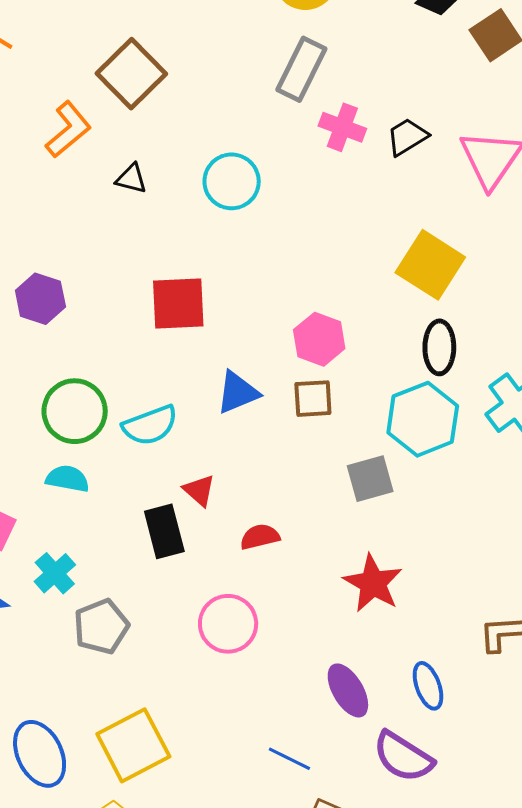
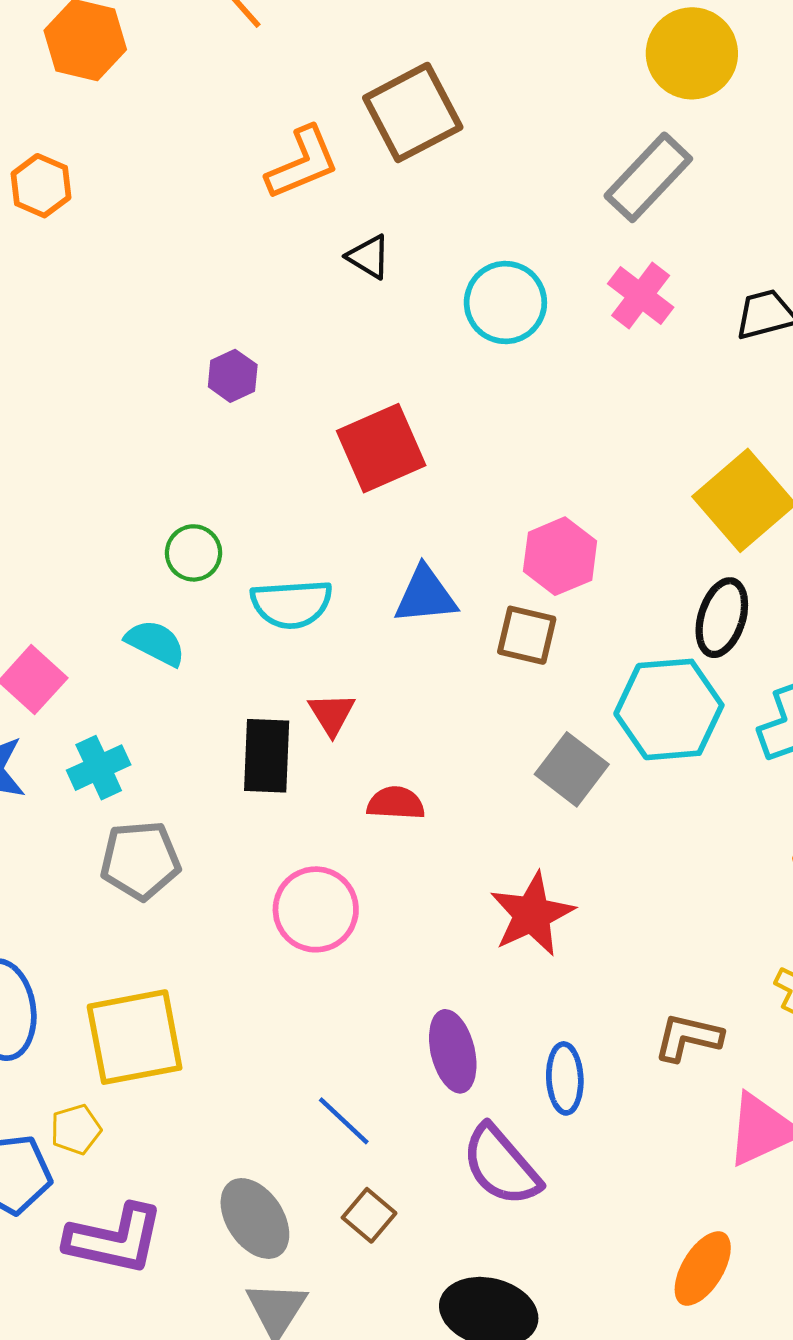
pink cross: (342, 127) -> (641, 295), moved
purple hexagon: (40, 299) -> (233, 376), moved, size x0.7
red square: (178, 304) -> (381, 448), turned -38
green circle: (75, 411) -> (194, 553), size x0.6
gray square: (370, 479) -> (572, 769), turned 36

